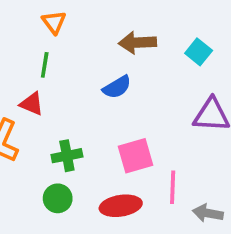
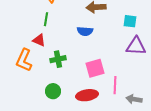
cyan square: (199, 52) -> (130, 21), moved, turned -32
blue semicircle: (117, 87) -> (85, 31), turned 35
green cross: (67, 156) -> (58, 59), moved

